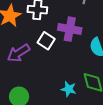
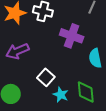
white square: (46, 41) -> (46, 77), moved

